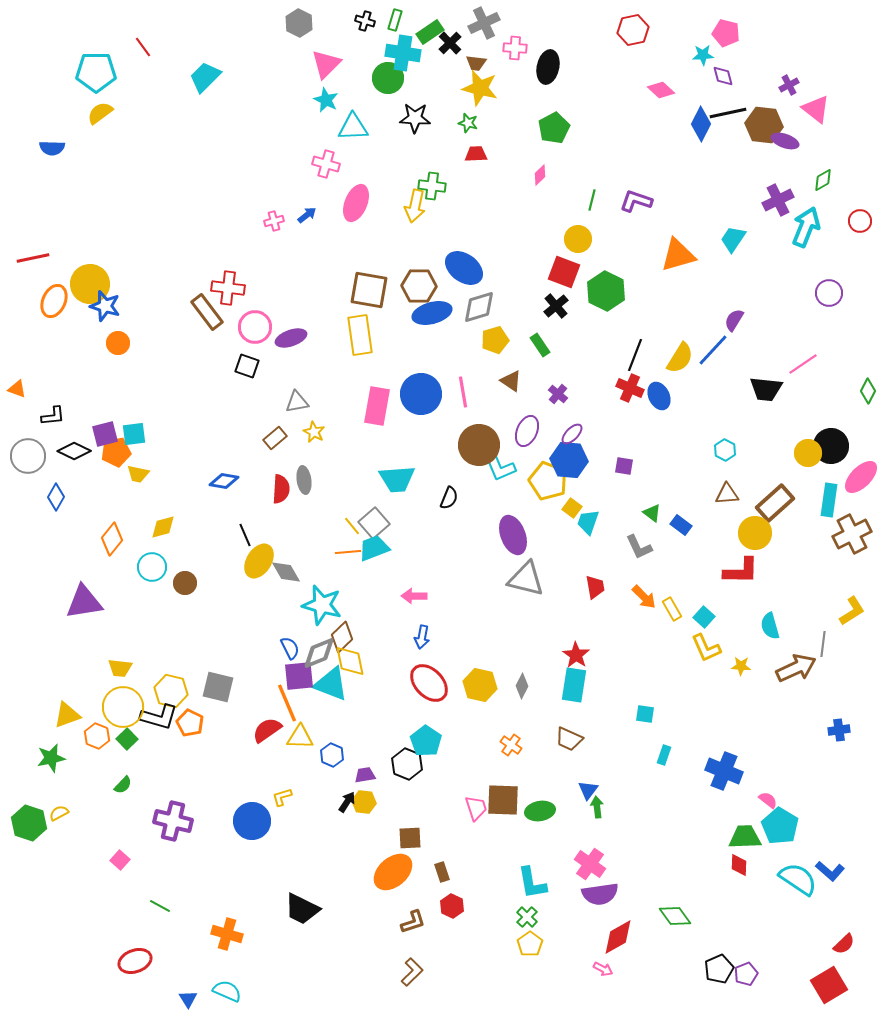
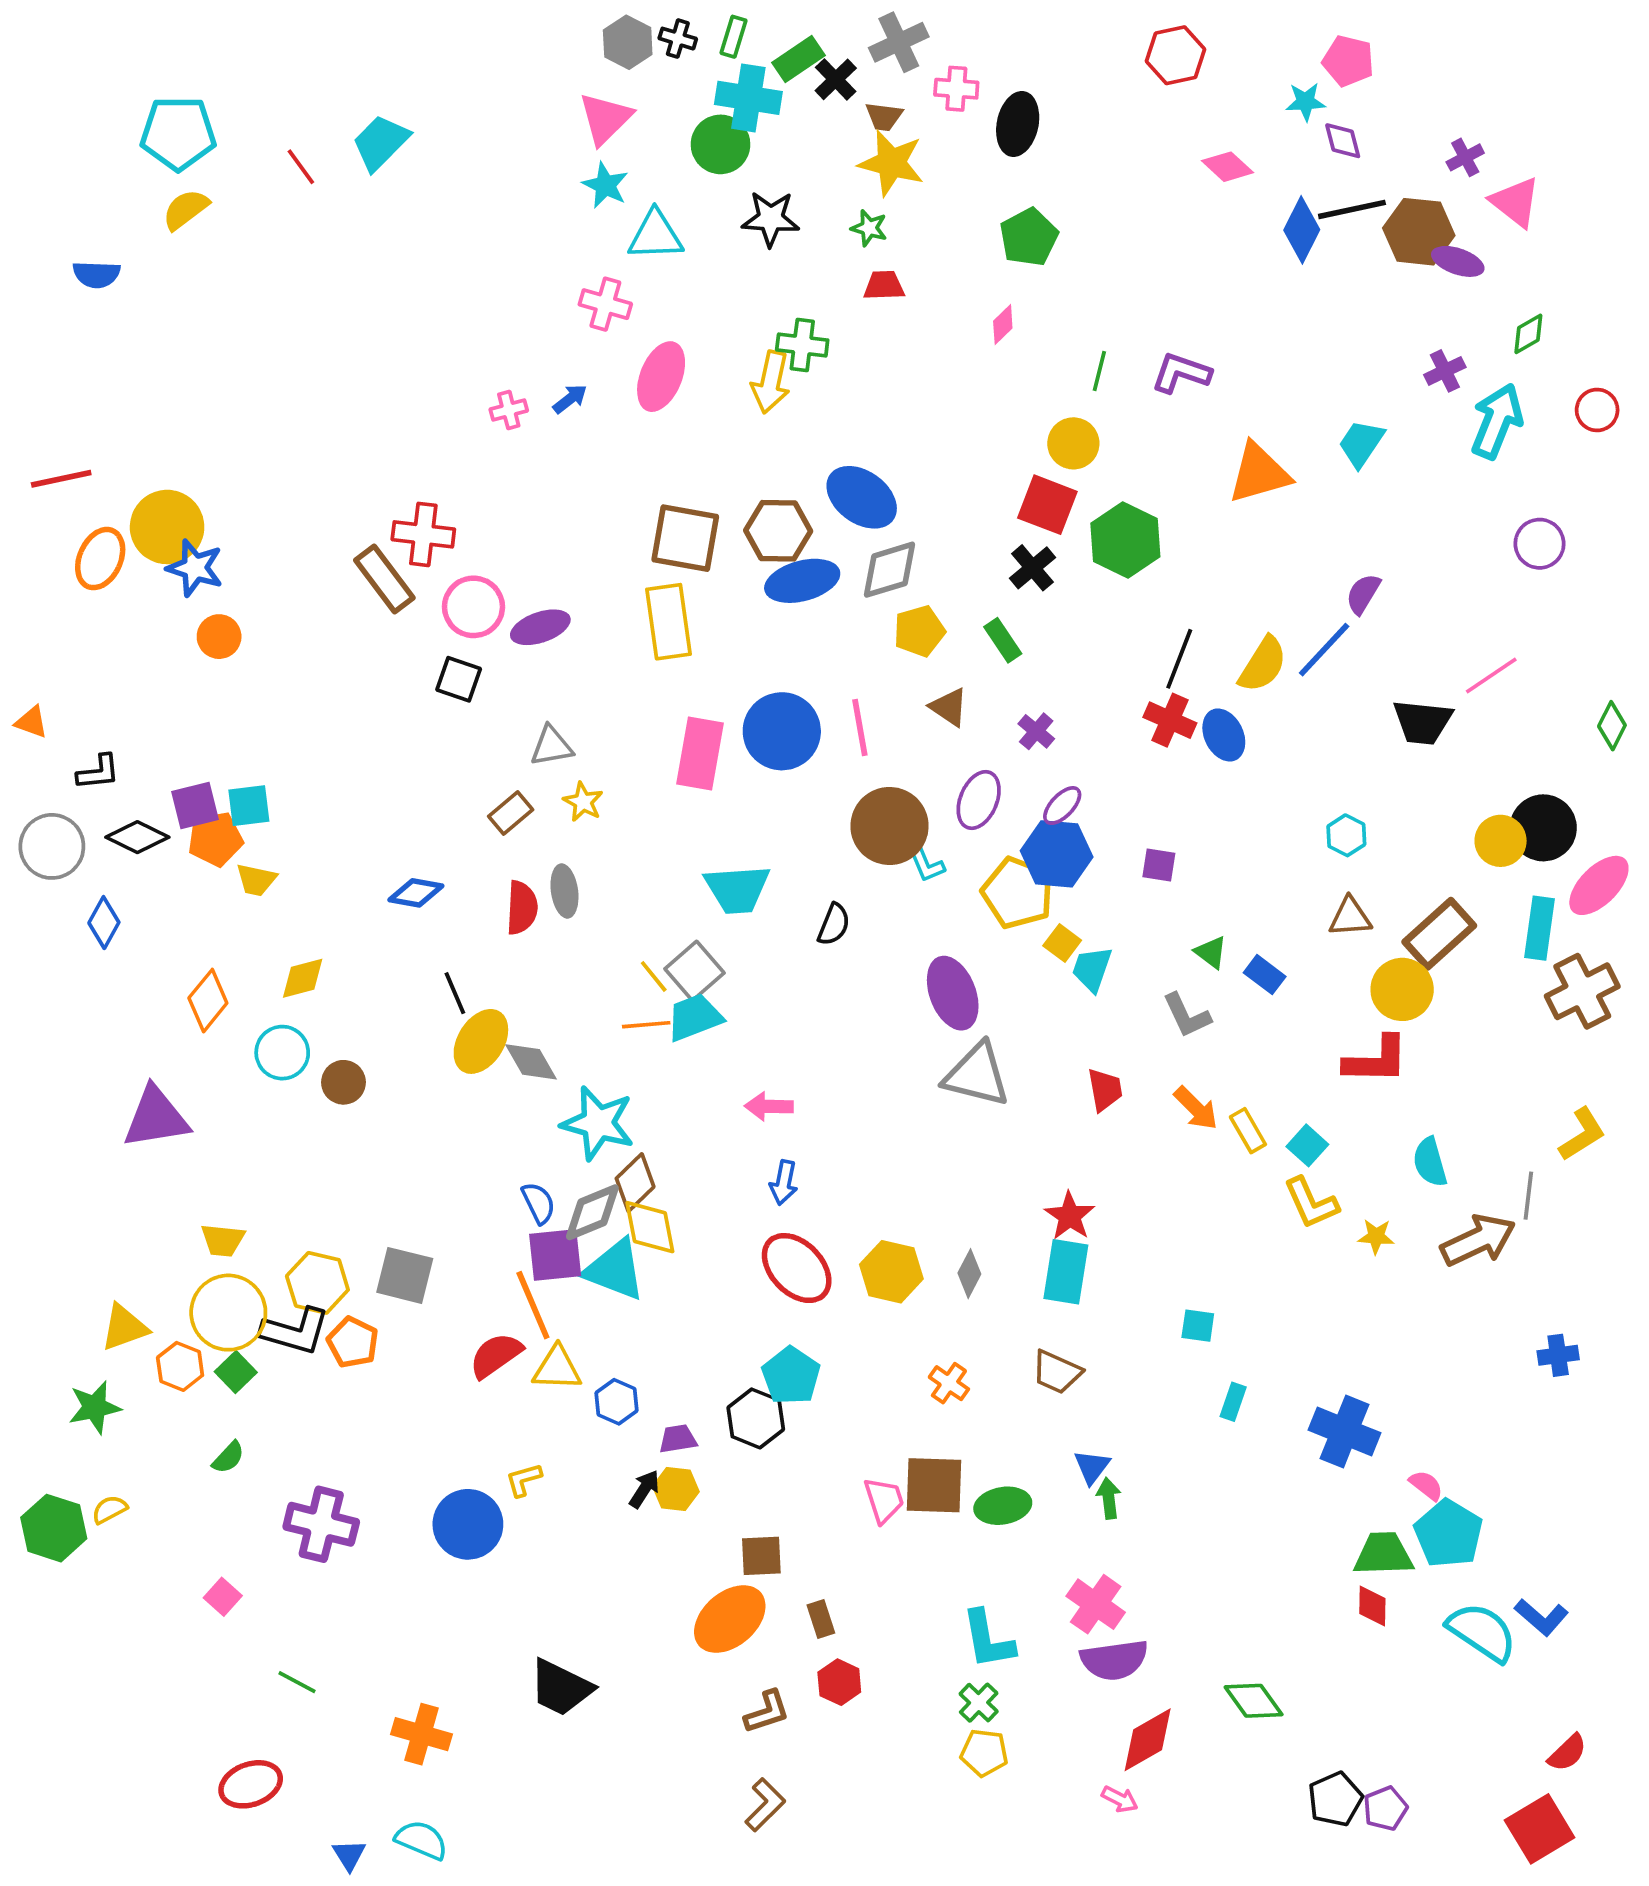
gray hexagon: (299, 23) -> (628, 42), moved
red line: (143, 47) -> (301, 167), moved
purple cross: (778, 200) -> (1445, 371), size x0.7
cyan L-shape: (499, 466) -> (927, 865), size x0.6
yellow pentagon: (530, 944) -> (984, 1753), turned -30

